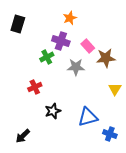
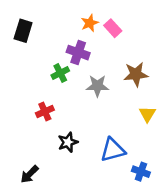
pink rectangle: (88, 46) -> (113, 28), moved

